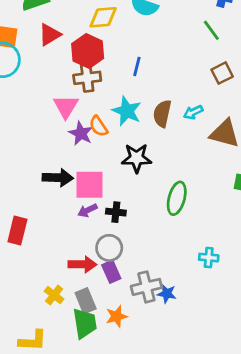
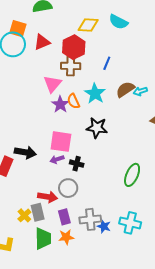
red triangle: (50, 35) -> (42, 42), moved
cyan arrow: (193, 112) -> (140, 91), moved
brown semicircle: (162, 114) -> (125, 89), moved, turned 36
black arrow: (58, 178) -> (25, 152), moved
green ellipse: (177, 198) -> (132, 175), moved
cyan cross: (209, 258) -> (130, 223), moved, size x1.5
purple rectangle: (111, 272) -> (64, 217), moved
gray rectangle: (86, 301) -> (38, 212), moved

